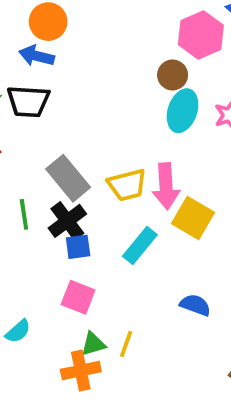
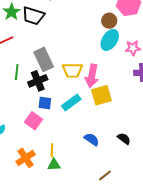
yellow square: (193, 218) -> (101, 95), turned 30
blue square: (78, 247) -> (45, 103), moved
green triangle: (93, 344) -> (54, 165), moved
yellow line: (126, 344) -> (52, 150), turned -32
orange cross: (81, 371) -> (26, 158), turned -36

